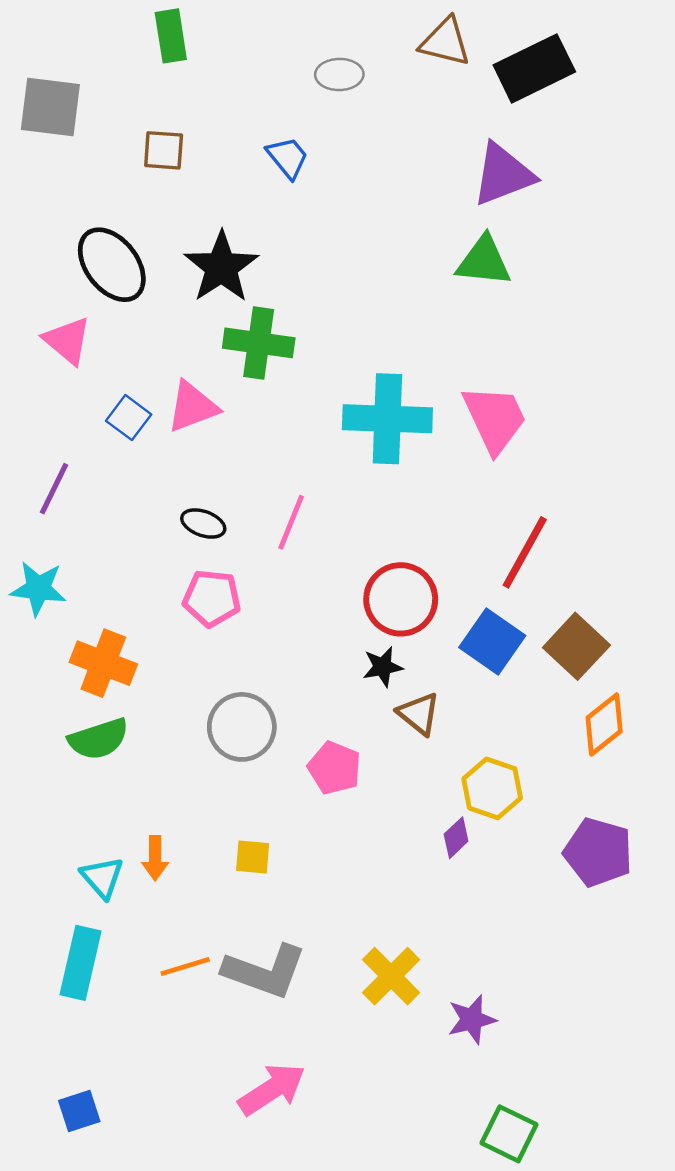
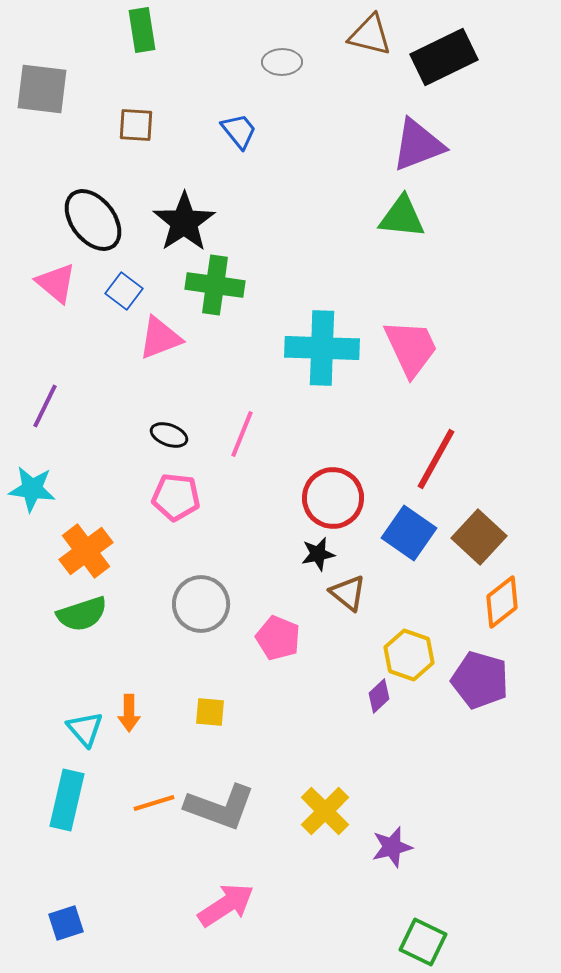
blue square: (129, 418) -> (124, 291), moved
orange cross: (103, 663) -> (86, 551), turned 32
purple pentagon: (598, 852) -> (480, 680), moved

